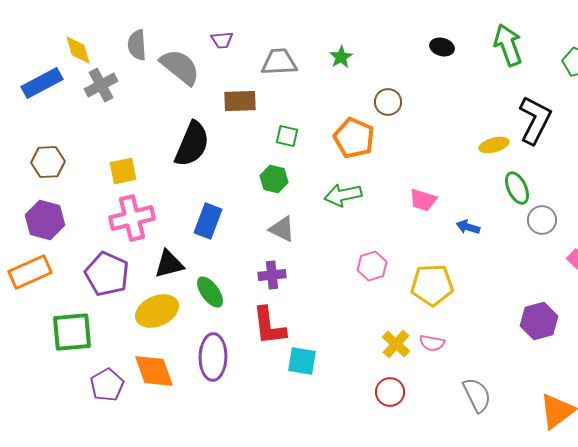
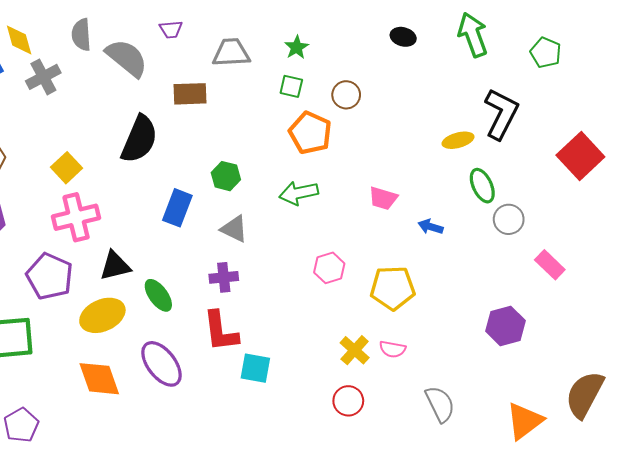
green square: (287, 136) -> (291, 86), moved
yellow square: (123, 171) -> (67, 168), turned -32
blue rectangle: (208, 221) -> (177, 208), moved
purple ellipse: (213, 357) -> (161, 364), turned -39
purple pentagon: (107, 385) -> (21, 425), moved

